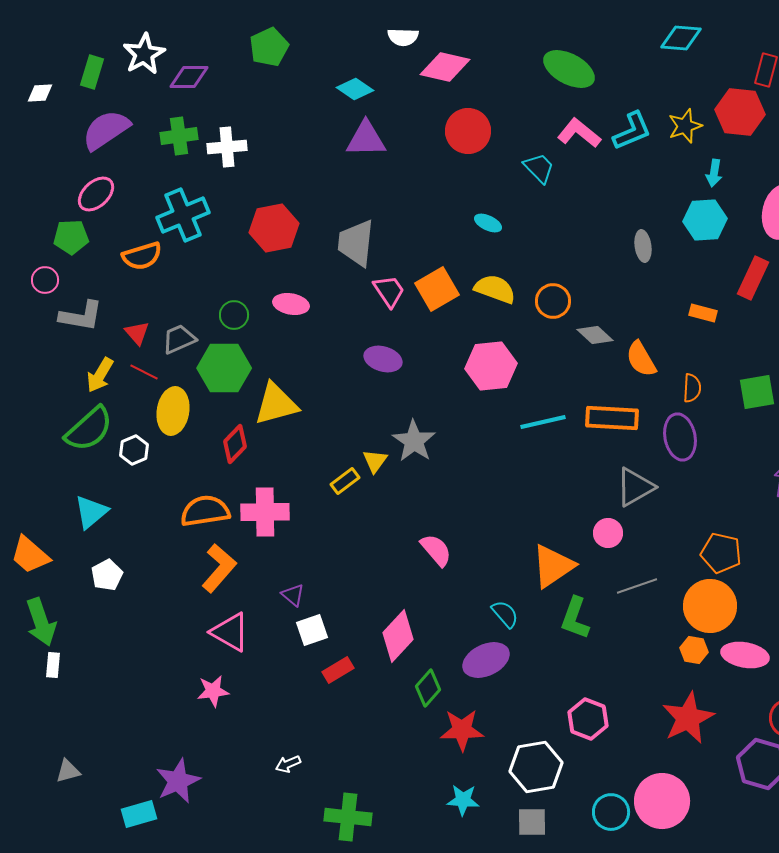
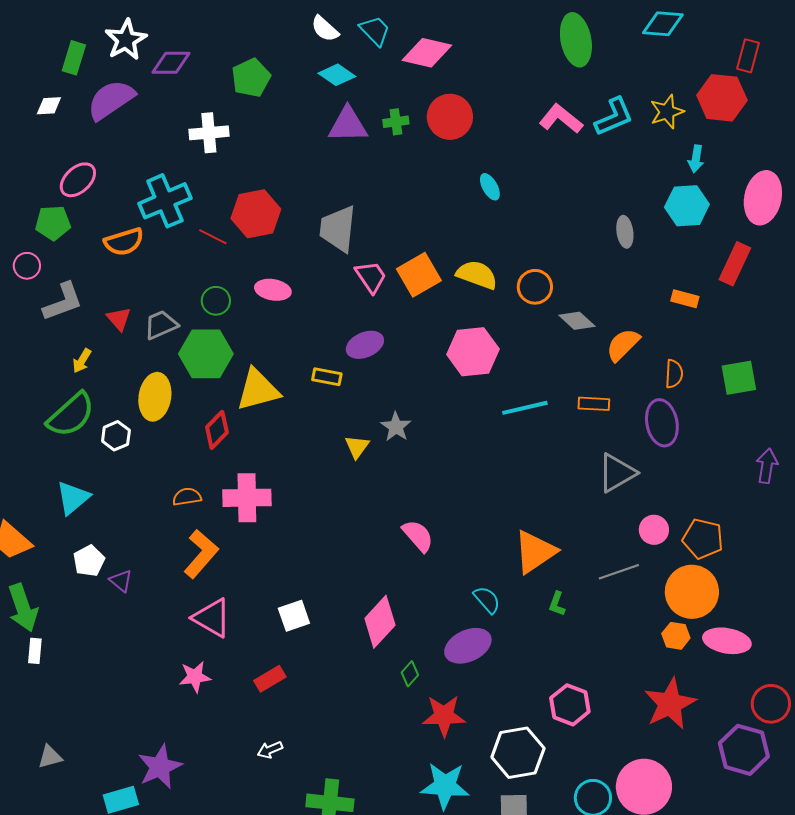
white semicircle: (403, 37) -> (325, 29), moved, turned 40
green pentagon: (269, 47) -> (251, 78), moved
green ellipse: (569, 69) -> (576, 40), moved, turned 51
white diamond: (40, 93) -> (49, 106), moved
purple semicircle: (106, 130) -> (111, 100), moved
green cross: (179, 136) -> (396, 122), moved, size x0.7
cyan trapezoid: (539, 168) -> (375, 31), moved
cyan ellipse: (488, 223) -> (490, 187), moved, turned 36
gray L-shape: (81, 316) -> (63, 302), turned -30
purple ellipse: (383, 359) -> (365, 345), turned -39
orange semicircle: (641, 359) -> (623, 345), turned 75
red line: (144, 372) -> (213, 237), moved
yellow arrow: (100, 375) -> (82, 361), size x0.7
orange rectangle: (612, 418) -> (594, 404), size x0.6
gray star: (414, 441) -> (396, 427), size x0.7
yellow rectangle: (345, 481) -> (327, 377), moved, turned 48
orange semicircle: (205, 511) -> (187, 497), size x0.6
pink circle: (608, 533) -> (654, 530), moved
purple triangle: (293, 595) -> (121, 581), moved
green L-shape: (575, 618) -> (557, 604), size x0.6
red rectangle: (338, 670) -> (270, 679), moved
green diamond: (428, 688) -> (410, 674), size x0.7
cyan star: (463, 800) -> (445, 786), size x1.5

